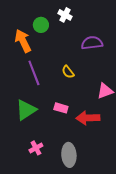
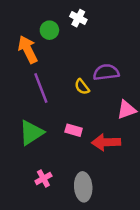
purple semicircle: (92, 43) -> (106, 72), moved

